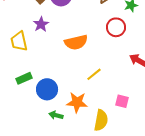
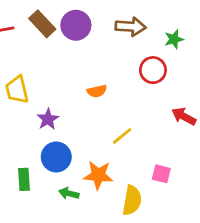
purple star: (41, 24) -> (48, 119), moved
orange semicircle: (76, 42) -> (97, 91), size x0.6
green rectangle: (24, 78) -> (24, 179), moved, turned -70

